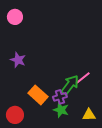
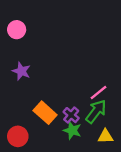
pink circle: (15, 17) -> (17, 30), moved
green arrow: (70, 85) -> (96, 111), moved
purple cross: (60, 97) -> (71, 115), turned -32

